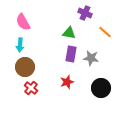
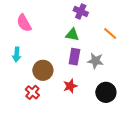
purple cross: (85, 13) -> (81, 11), moved
cyan arrow: (20, 45) -> (17, 55), moved
brown circle: (25, 67) -> (43, 70), moved

